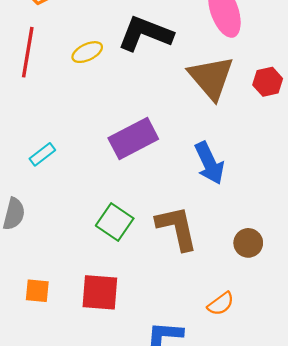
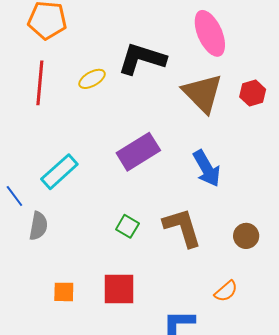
cyan rectangle: (42, 154) -> (59, 172), size x1.6
green square: (115, 222) -> (127, 226), size x0.7

